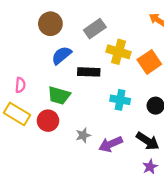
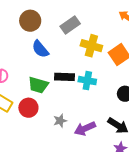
blue semicircle: (62, 55) -> (40, 49), turned -90
black rectangle: (89, 72) -> (64, 77), moved
cyan cross: (120, 100) -> (87, 81), moved

